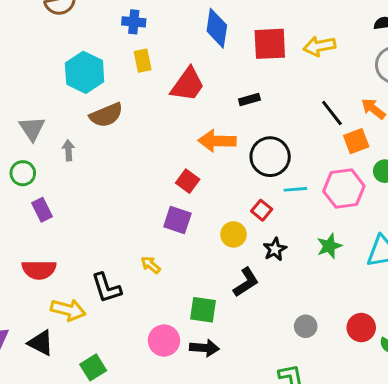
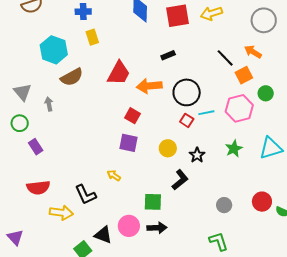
red trapezoid: (188, 85) -> (119, 73), moved
red square: (262, 210) -> (187, 120), moved
black triangle: (41, 343) -> (103, 235), moved

